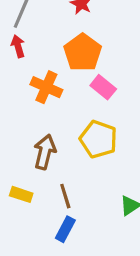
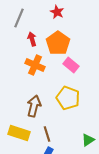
red arrow: (18, 46) -> (32, 39), moved
yellow rectangle: (21, 194) -> (19, 133), size x1.5

